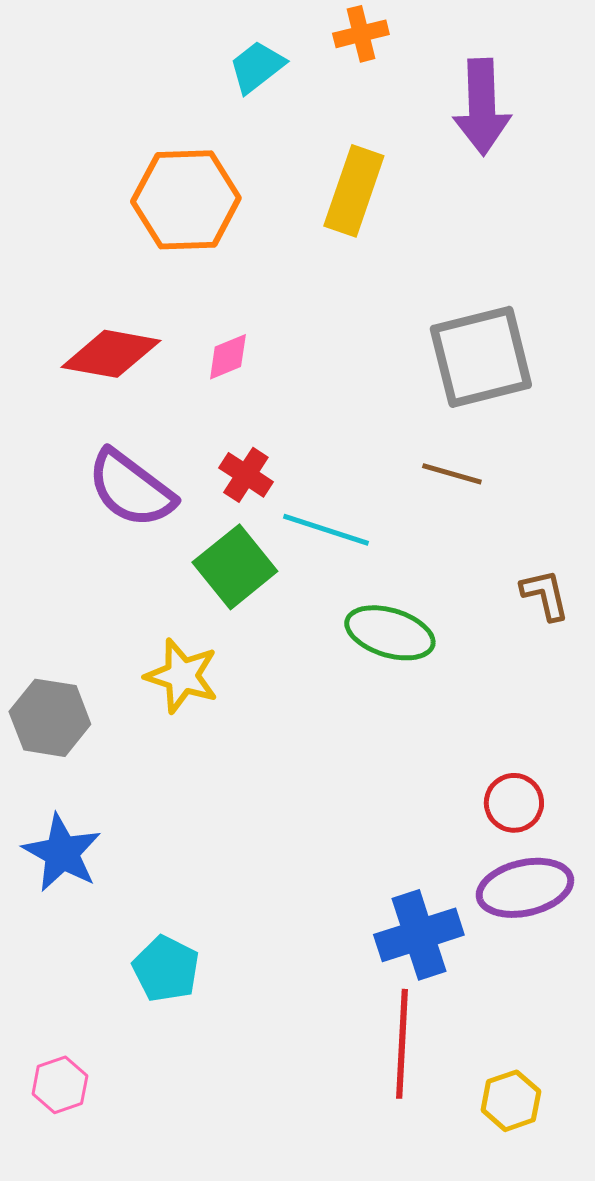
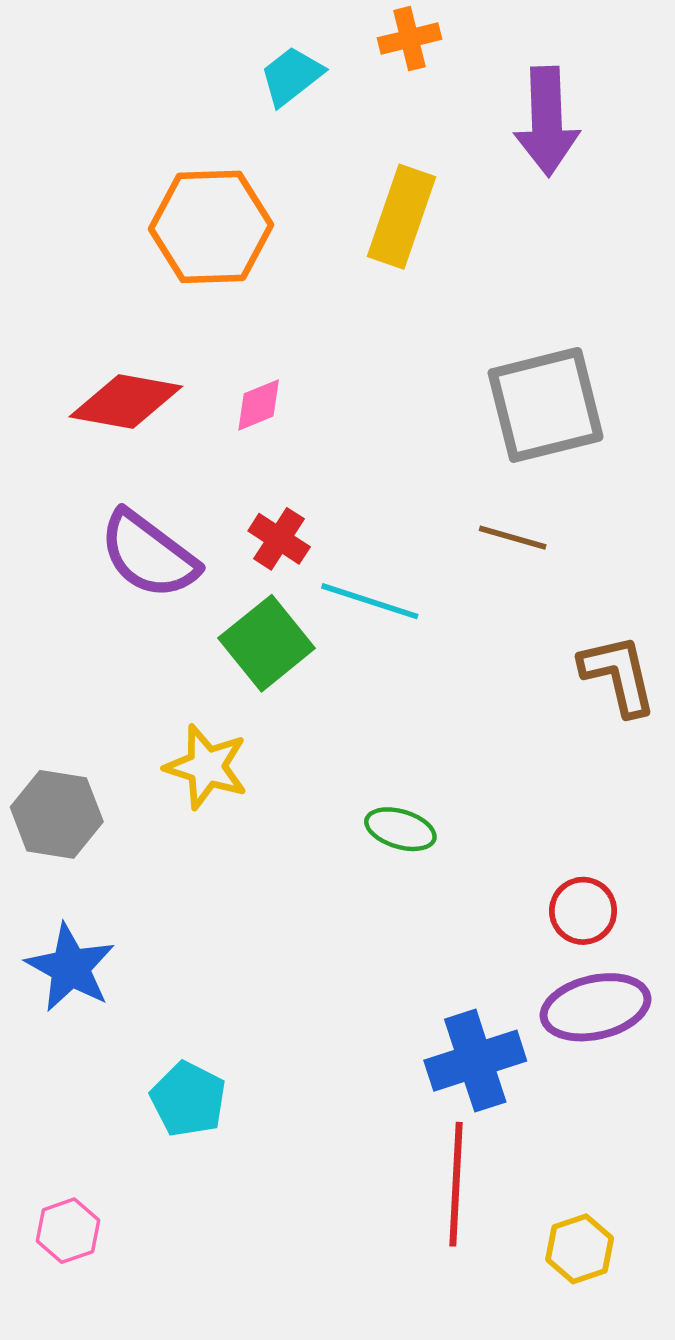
brown L-shape: (545, 595) -> (618, 675), size x1.4
green ellipse: (390, 633) -> (400, 829), moved, size x0.7

